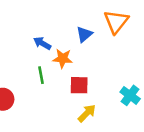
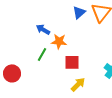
blue triangle: (84, 34) -> (79, 12), moved
green line: (41, 75) -> (42, 54), turned 40

